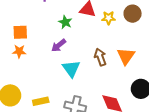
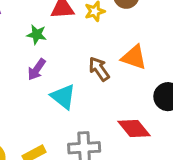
orange triangle: (126, 56) -> (134, 57), turned -30

